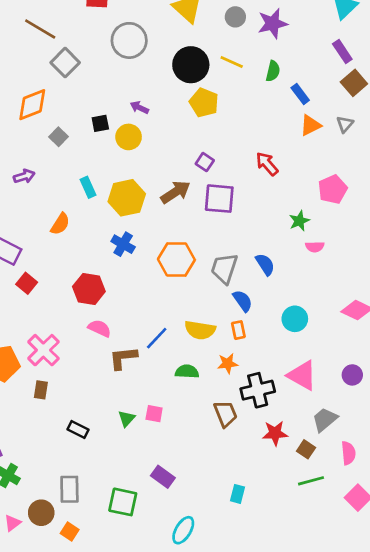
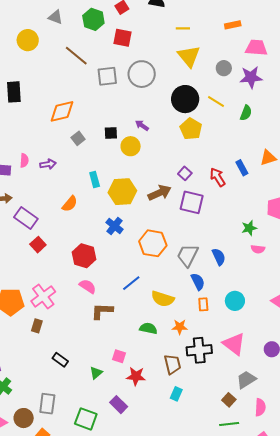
gray square: (65, 63) -> (107, 76), moved, turned 30
blue rectangle: (300, 94) -> (242, 168), moved
red arrow: (267, 164) -> (218, 177), moved
orange rectangle: (238, 330) -> (203, 304), moved
blue line: (157, 338) -> (131, 283), moved
green triangle: (126, 419) -> (96, 373), moved
red star: (275, 433) -> (136, 376), moved
cyan rectangle: (237, 494) -> (176, 394), moved

